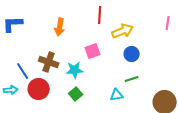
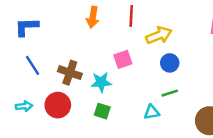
orange arrow: (60, 27) -> (93, 17), moved
blue line: (23, 71) -> (32, 65), moved
green square: (76, 94) -> (102, 111), turned -32

